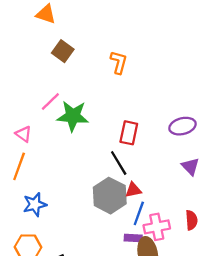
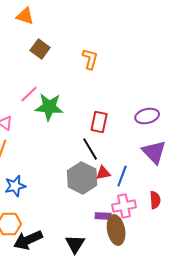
purple triangle: (190, 166) -> (154, 152), size x1.5
blue line: (139, 213) -> (122, 176), moved

